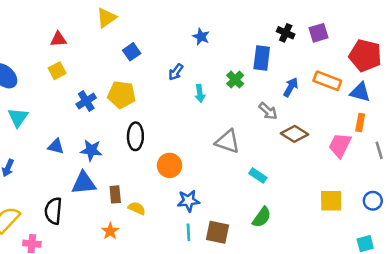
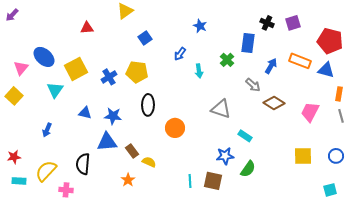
yellow square: (57, 71) -> (76, 69), moved, size x1.6
orange rectangle: (360, 122) -> (339, 94), moved
brown rectangle: (115, 194) -> (132, 151), turned -32
blue star: (188, 201) -> (225, 156), moved

